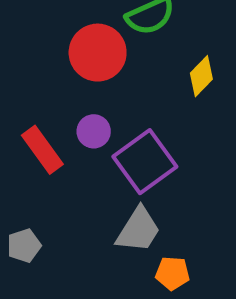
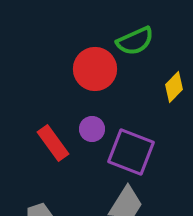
purple square: (145, 162) -> (131, 152), turned -33

